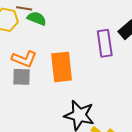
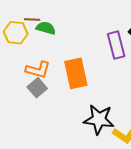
gray square: (22, 77) -> (37, 88), turned -36

